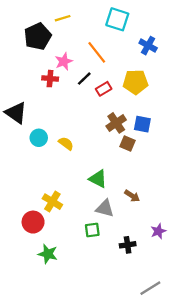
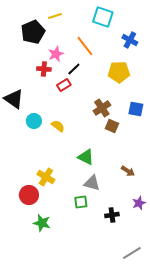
red rectangle: (104, 89) -> (64, 85), moved
blue square: (142, 124) -> (136, 109), moved
brown arrow: (132, 196) -> (128, 171), moved

